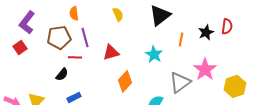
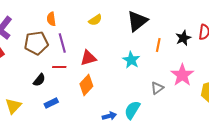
yellow semicircle: (118, 14) -> (95, 20), turned 80
red line: (75, 57) -> (59, 67), moved
orange diamond: (125, 81) -> (86, 85), moved
gray triangle: (180, 82) -> (157, 88), size x0.6

